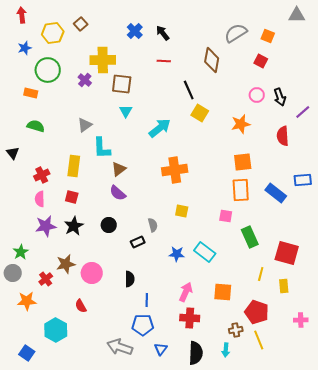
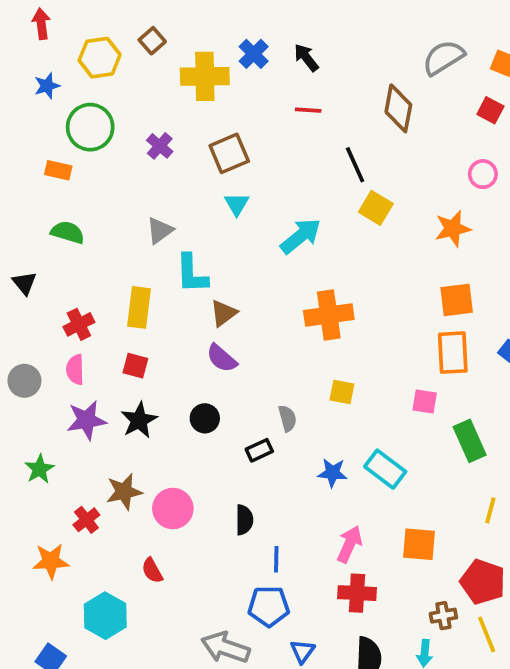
yellow cross: (103, 60) -> (205, 76), moved
brown square: (122, 84) -> (229, 153), turned -30
gray circle: (13, 273) -> (24, 381), moved

